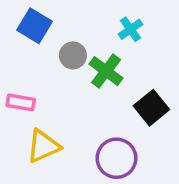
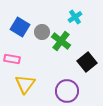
blue square: (35, 26) -> (20, 27), moved
yellow triangle: (43, 146) -> (25, 84), turned -30

